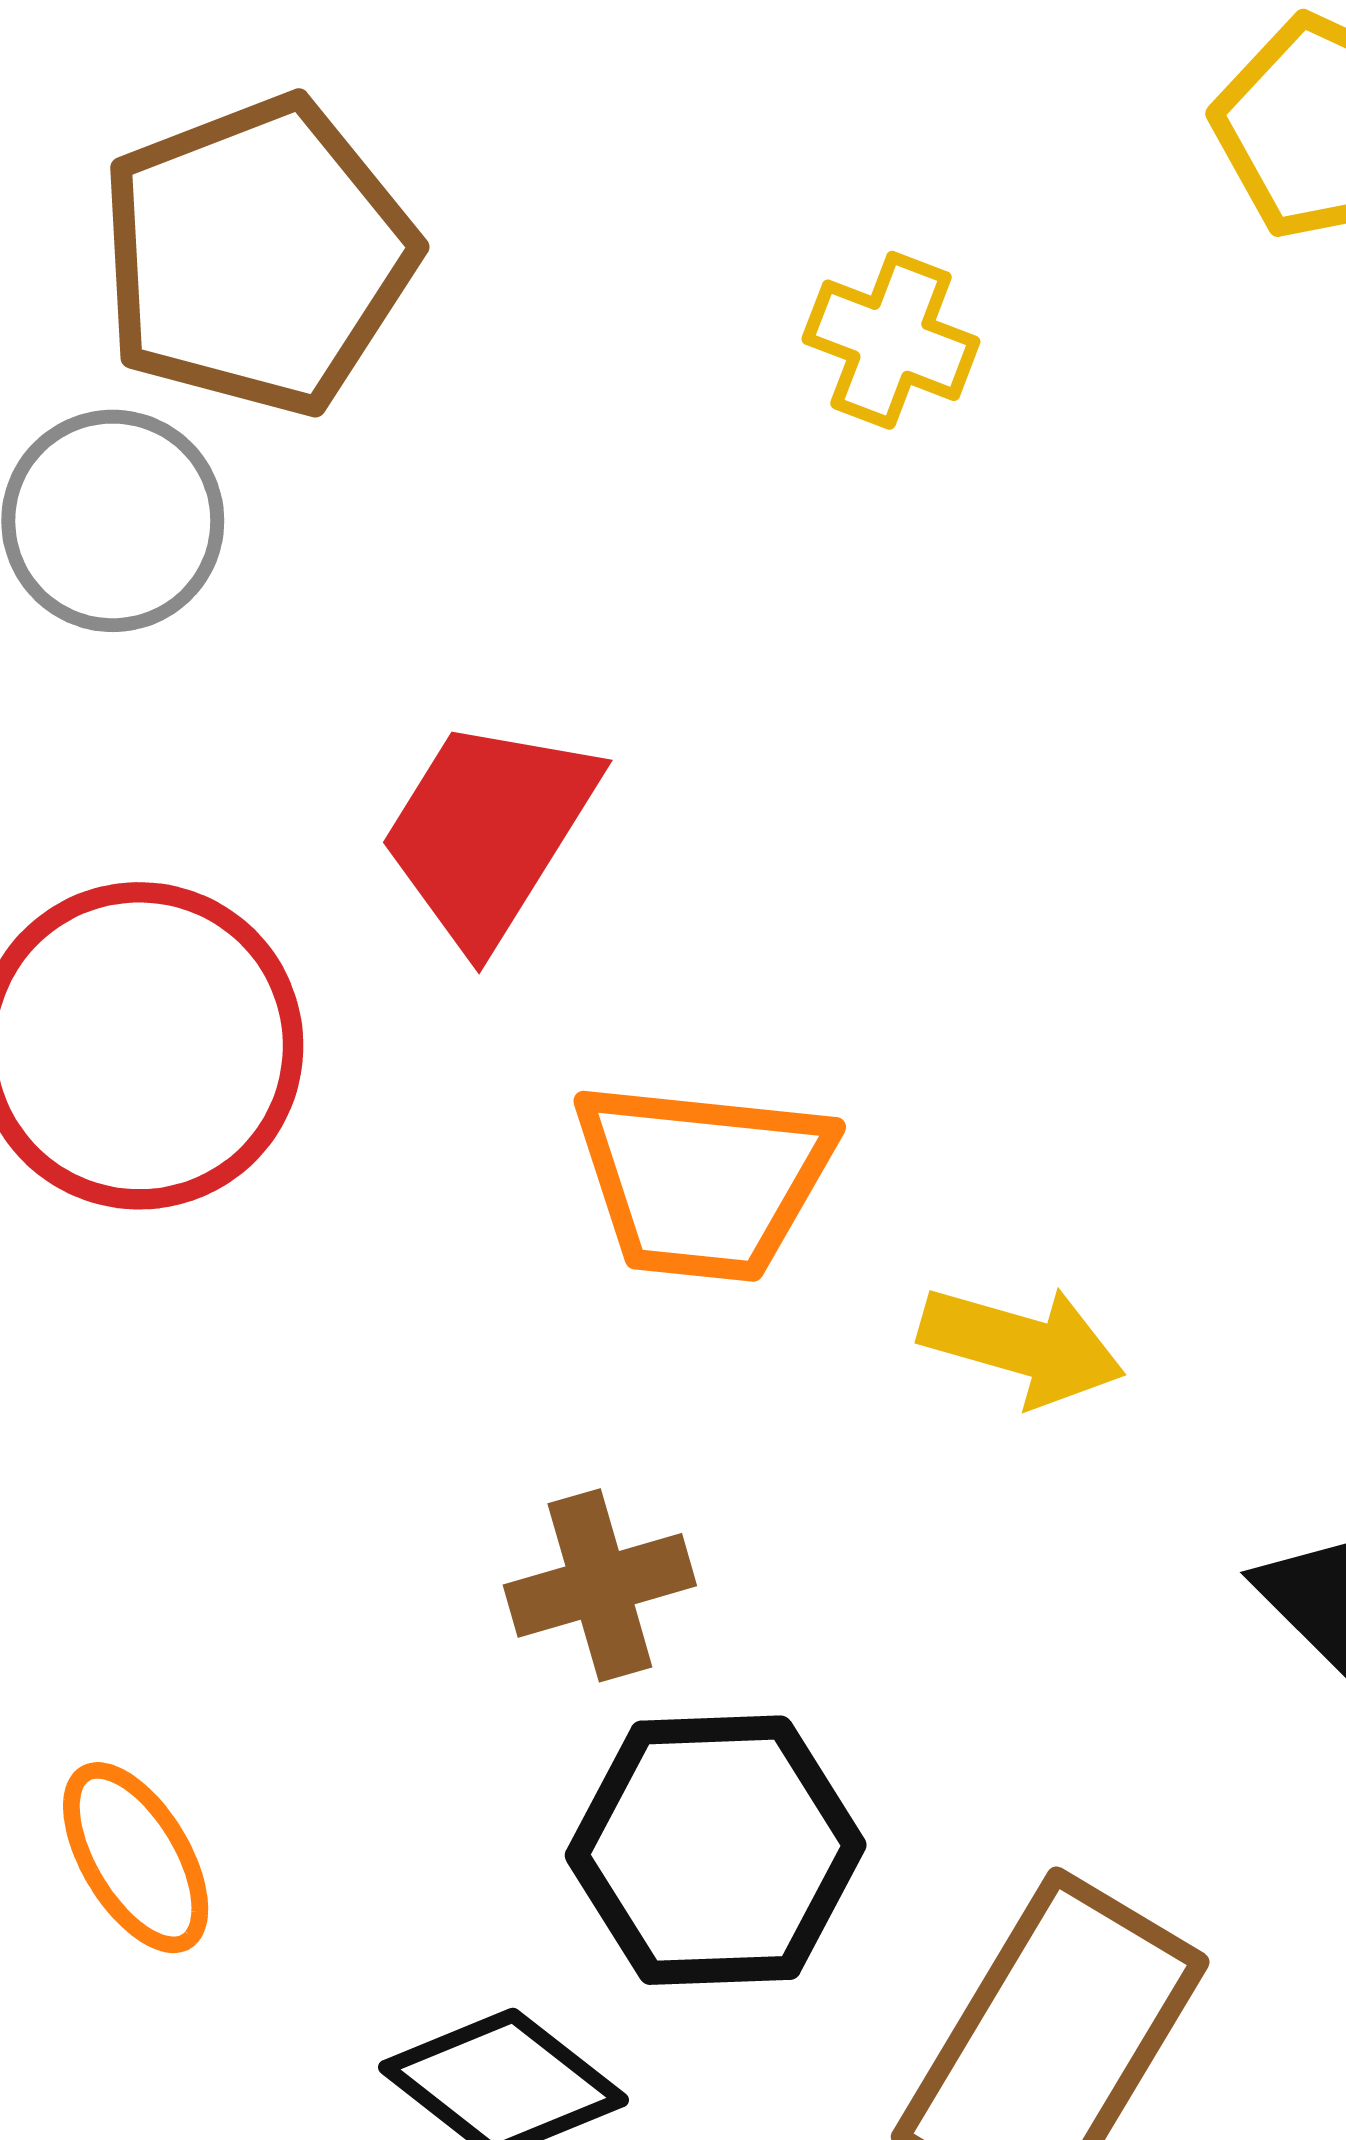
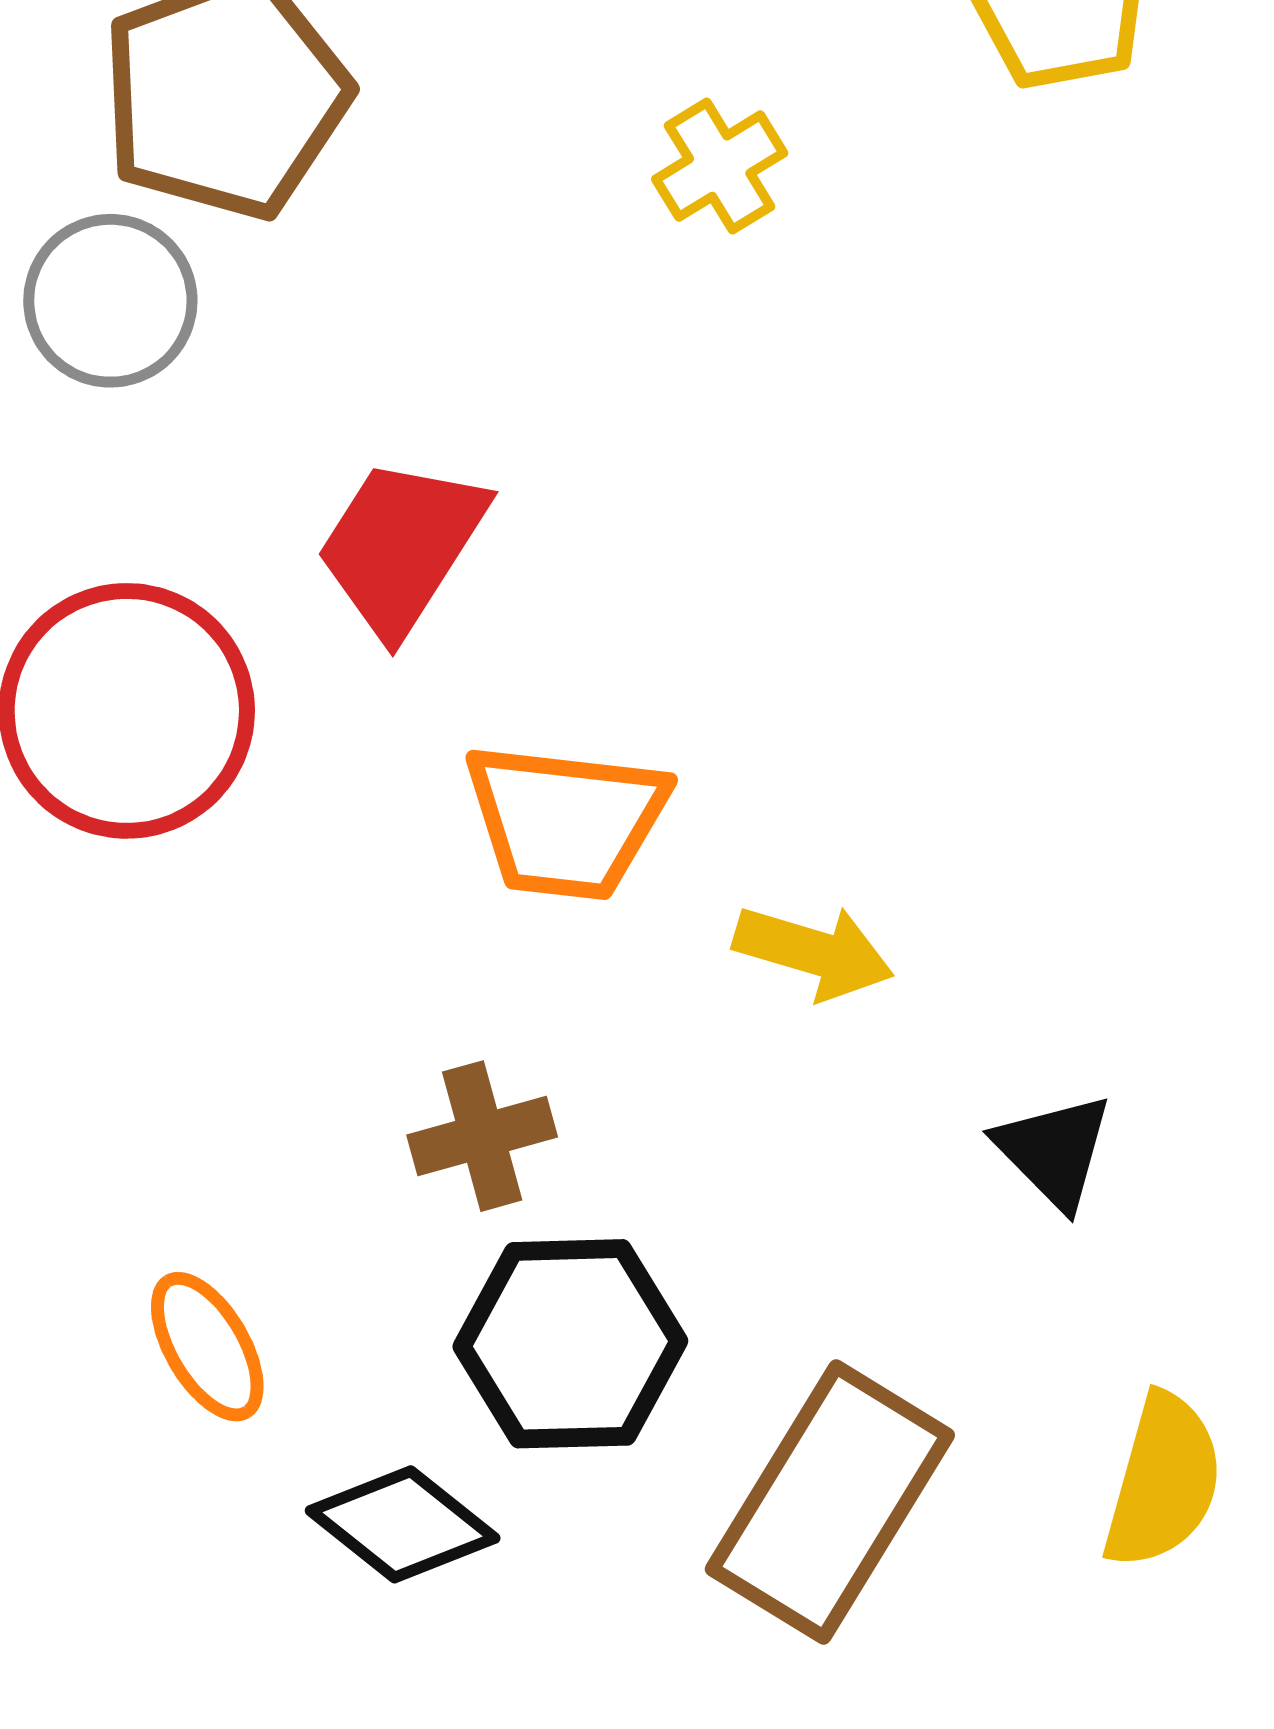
yellow cross: (891, 340) -> (720, 166), turned 37
orange ellipse: (136, 1858) -> (207, 1347), moved

